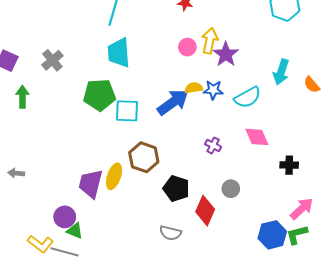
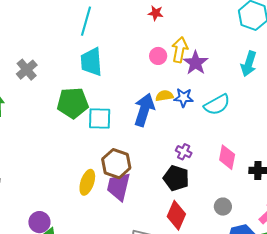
cyan arrow: (281, 72) -> (249, 64), moved
blue arrow: (173, 102) -> (144, 110), turned -36
pink diamond: (257, 137) -> (227, 157), moved, turned 35
purple trapezoid: (91, 184) -> (119, 186), moved
black pentagon: (176, 188) -> (176, 178), moved
gray circle: (231, 189) -> (223, 207), moved

